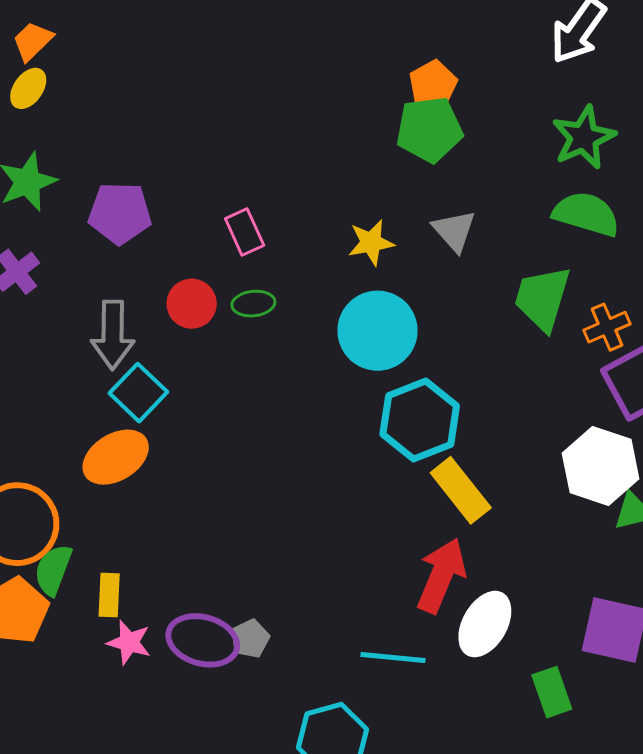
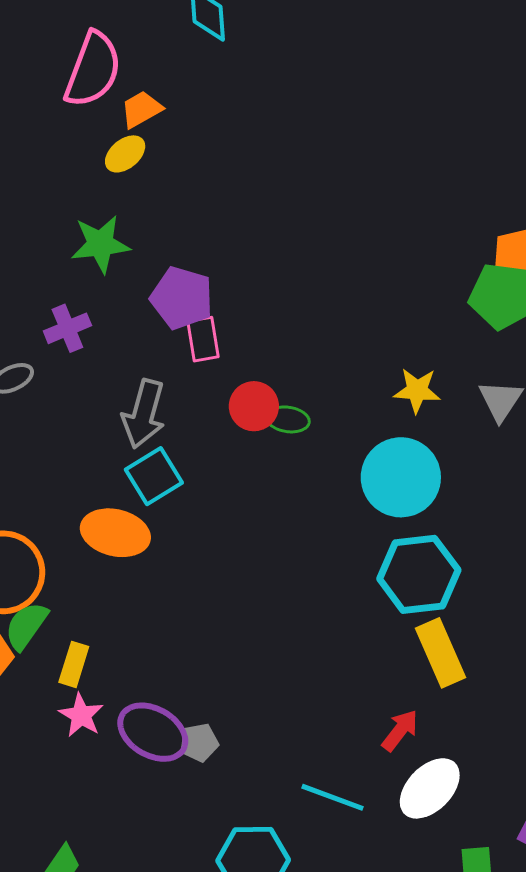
pink rectangle: (245, 232) -> (203, 339), moved
red circle: (192, 304) -> (254, 406), moved
orange ellipse: (116, 457) -> (115, 533), turned 30
red arrow: (441, 576) -> (400, 730), size x0.6

